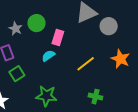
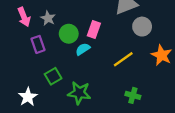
green circle: (36, 23) -> (69, 34), moved
gray circle: (109, 26) -> (142, 27), moved
green square: (17, 74) -> (53, 76), moved

